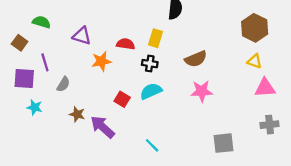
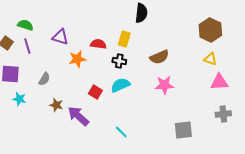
purple line: (45, 62) -> (27, 46), moved

